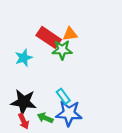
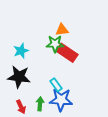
red rectangle: (49, 37) -> (67, 53), moved
black star: (24, 102) -> (19, 77), moved
green arrow: (45, 118) -> (40, 104), turned 72

